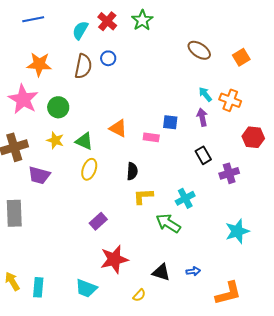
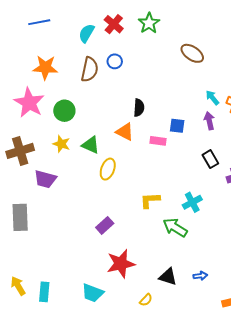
brown ellipse: (199, 50) -> (192, 53), moved
yellow ellipse: (89, 169) -> (108, 169), moved
black semicircle: (132, 171) -> (139, 108), moved

